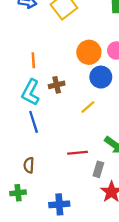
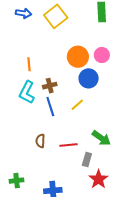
blue line: (34, 122) -> (50, 107), moved
brown semicircle: (29, 165) -> (40, 141), moved

